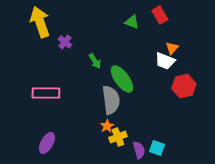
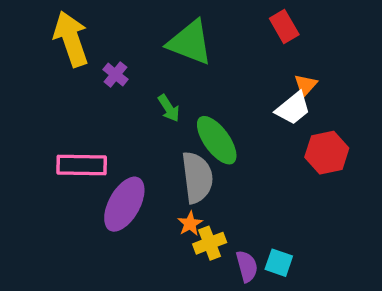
green triangle: (132, 22) -> (190, 42), moved, size x1.8
white trapezoid: (165, 61) -> (293, 108), turned -60
purple ellipse: (47, 143) -> (124, 204), moved, size x1.4

